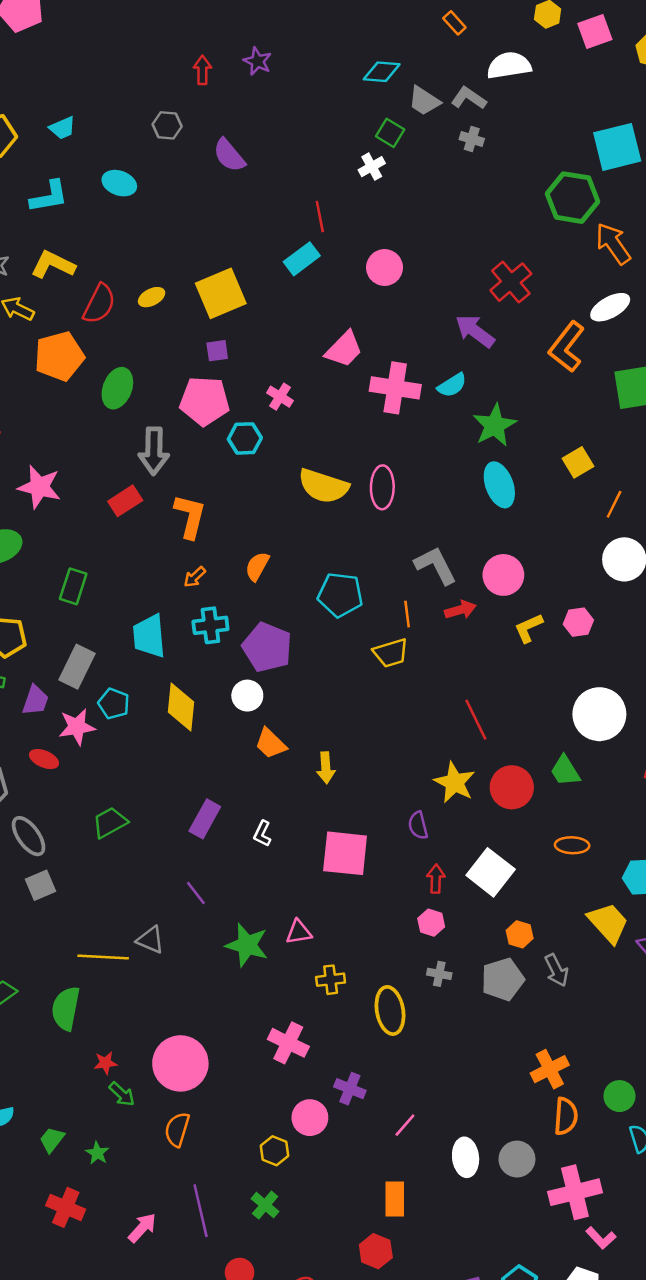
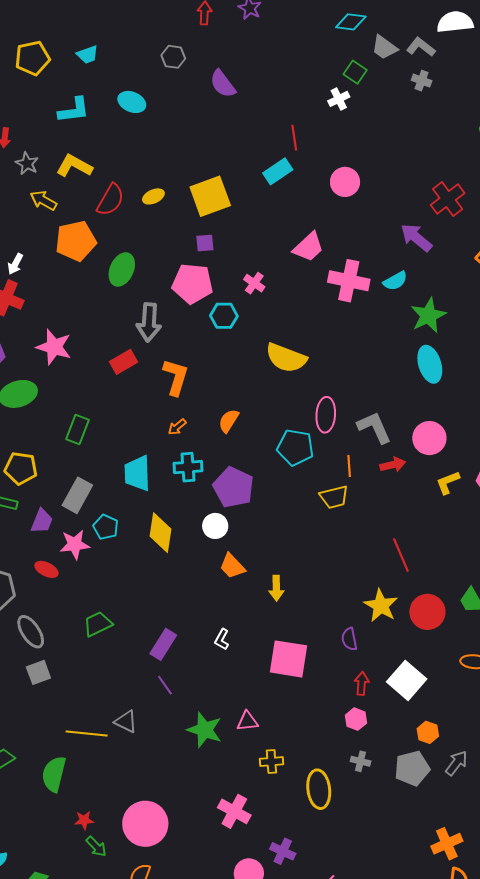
pink ellipse: (382, 487) -> (326, 415), moved
purple rectangle: (205, 819) -> (163, 644), moved
gray arrow: (556, 970) -> (456, 763), turned -120

